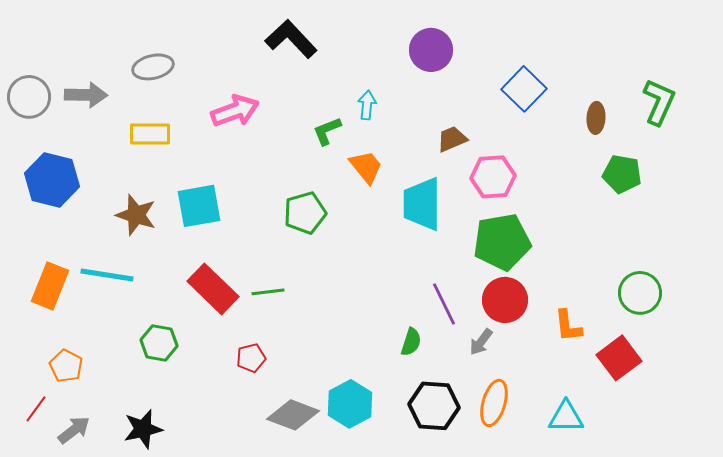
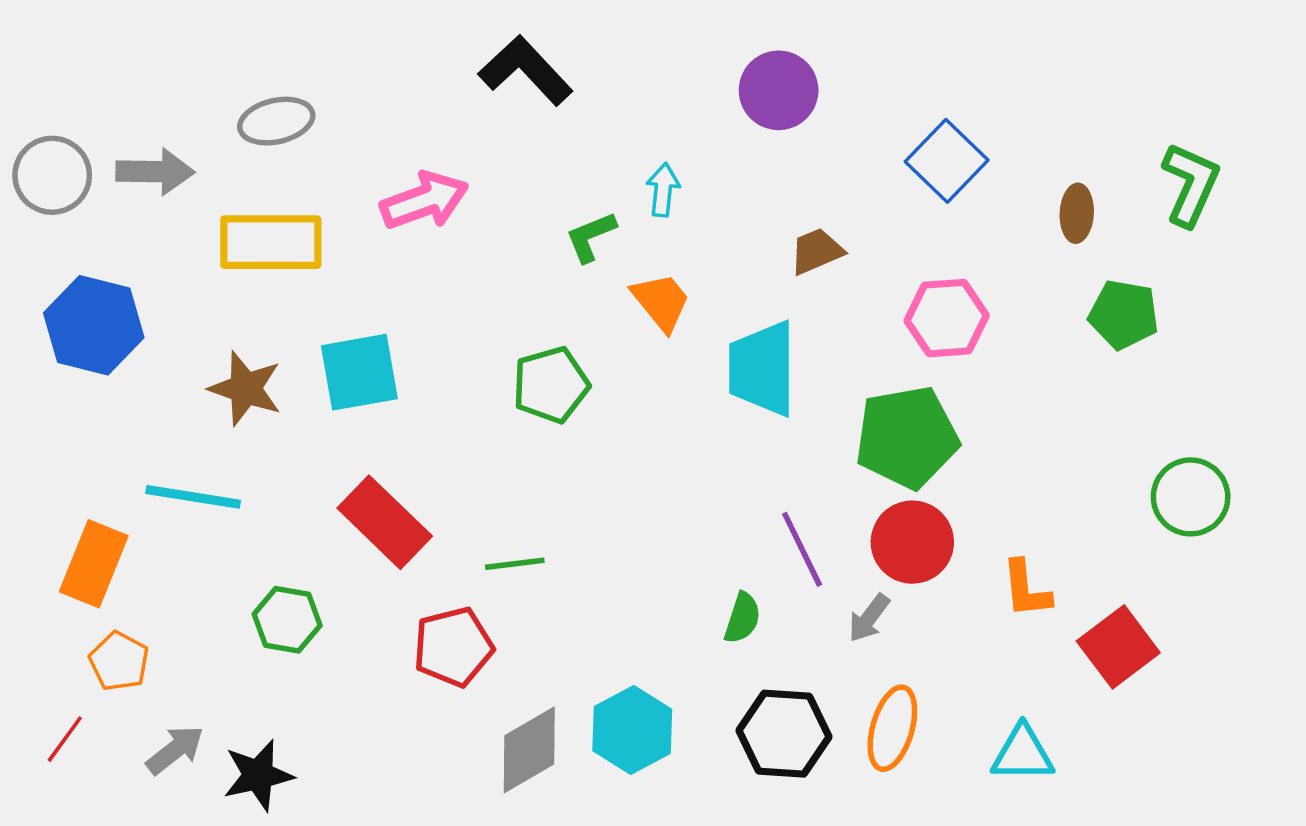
yellow rectangle: (150, 134) -> (271, 242), size x1.4
pink hexagon: (493, 177) -> (947, 318), moved
orange rectangle: (50, 286) -> (94, 564), moved
green line: (268, 292) -> (515, 564), moved
green circle: (640, 293) -> (1191, 497), moved
red pentagon: (251, 358) -> (453, 647), size x1.5
gray diamond: (293, 415) -> (529, 750), turned -51
gray arrow: (74, 430) -> (175, 750), moved

